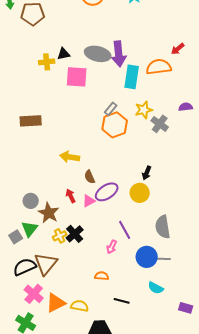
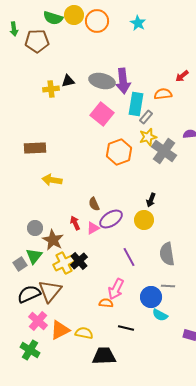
orange semicircle: (159, 67) -> (163, 94), size x0.7
pink square: (77, 77) -> (102, 114), moved, turned 35
gray rectangle: (111, 109) -> (146, 117), moved
gray cross: (160, 124) -> (164, 151), size x1.4
yellow arrow: (70, 157) -> (52, 180), moved
yellow cross: (60, 236) -> (64, 263), size x1.5
pink arrow: (112, 247) -> (116, 289), moved, size x1.5
blue circle: (147, 257) -> (151, 297), moved

